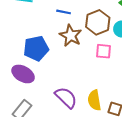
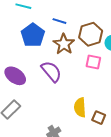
blue pentagon: (36, 48) -> (33, 35), moved, turned -30
purple semicircle: (66, 98) -> (51, 71), moved

